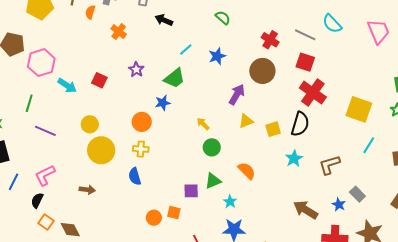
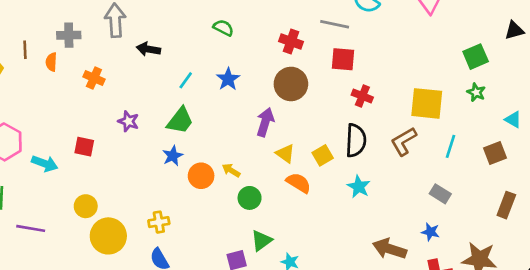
red cross: (313, 93) -> (362, 96), size x0.6
yellow triangle: (246, 121) -> (285, 153), turned -49
orange circle: (142, 122) -> (201, 176), moved
brown L-shape: (329, 165) -> (404, 141), moved
orange semicircle: (247, 171) -> (299, 183), moved
gray rectangle: (357, 194) -> (440, 194), moved

